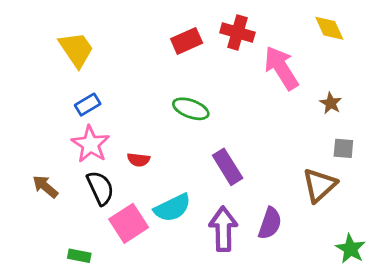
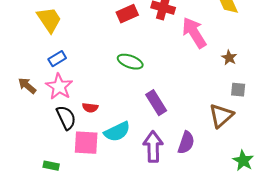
red semicircle: (139, 160) -> (90, 108), moved
brown arrow: (45, 187) -> (27, 86), moved
pink square: (129, 223) -> (86, 143), turned 36

